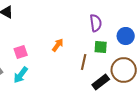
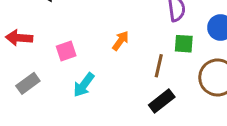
cyan arrow: (21, 75) -> (84, 85), moved
black rectangle: (101, 82) -> (162, 101), moved

